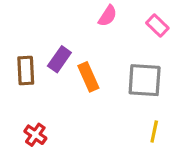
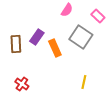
gray square: (145, 80) -> (81, 37), moved, turned 30
yellow line: (154, 132) -> (84, 82), moved

